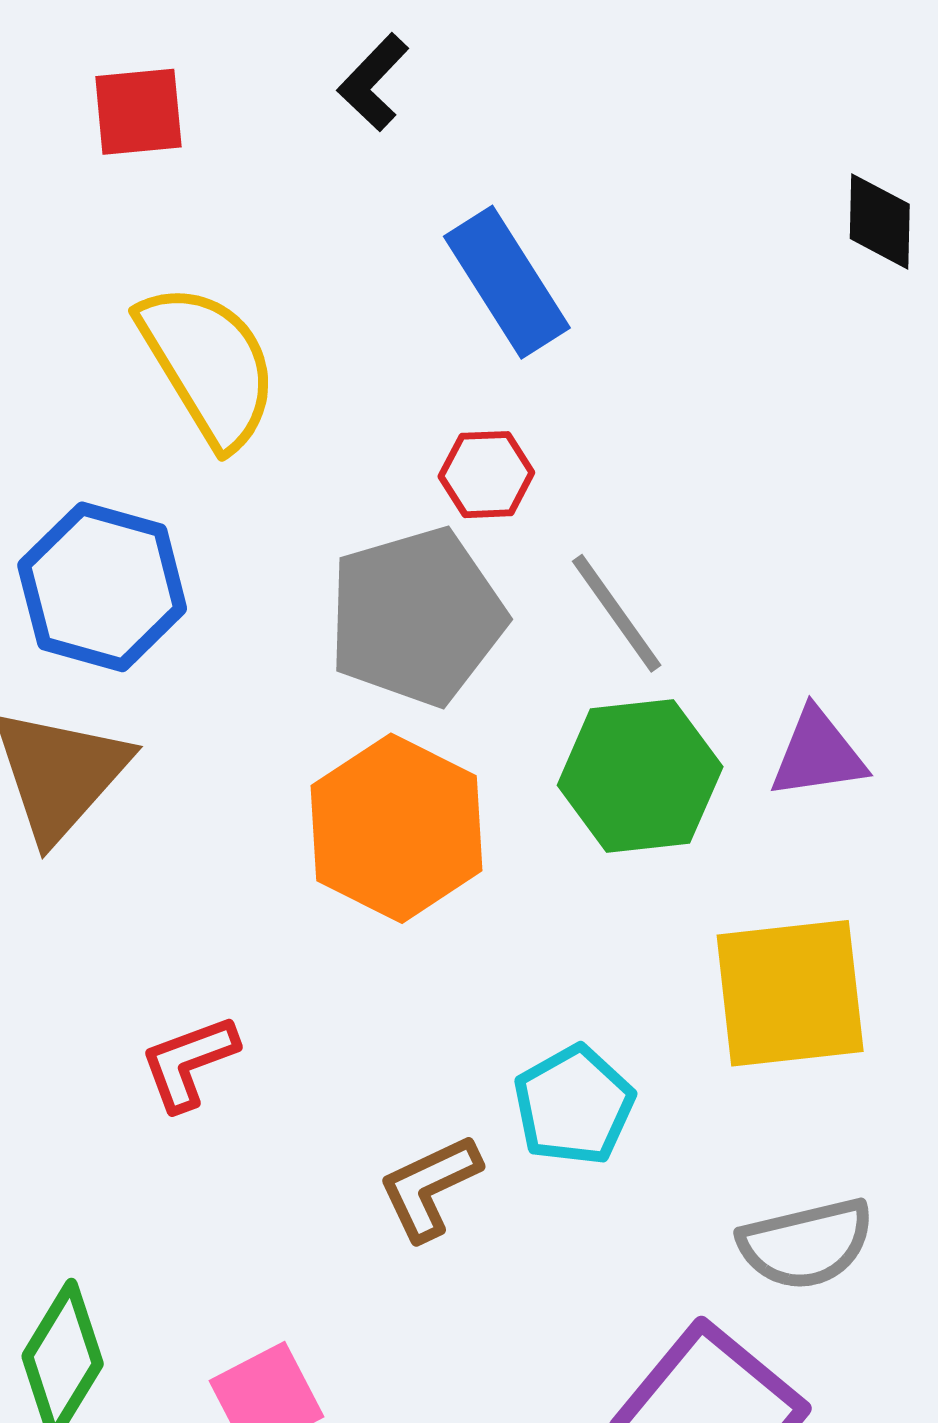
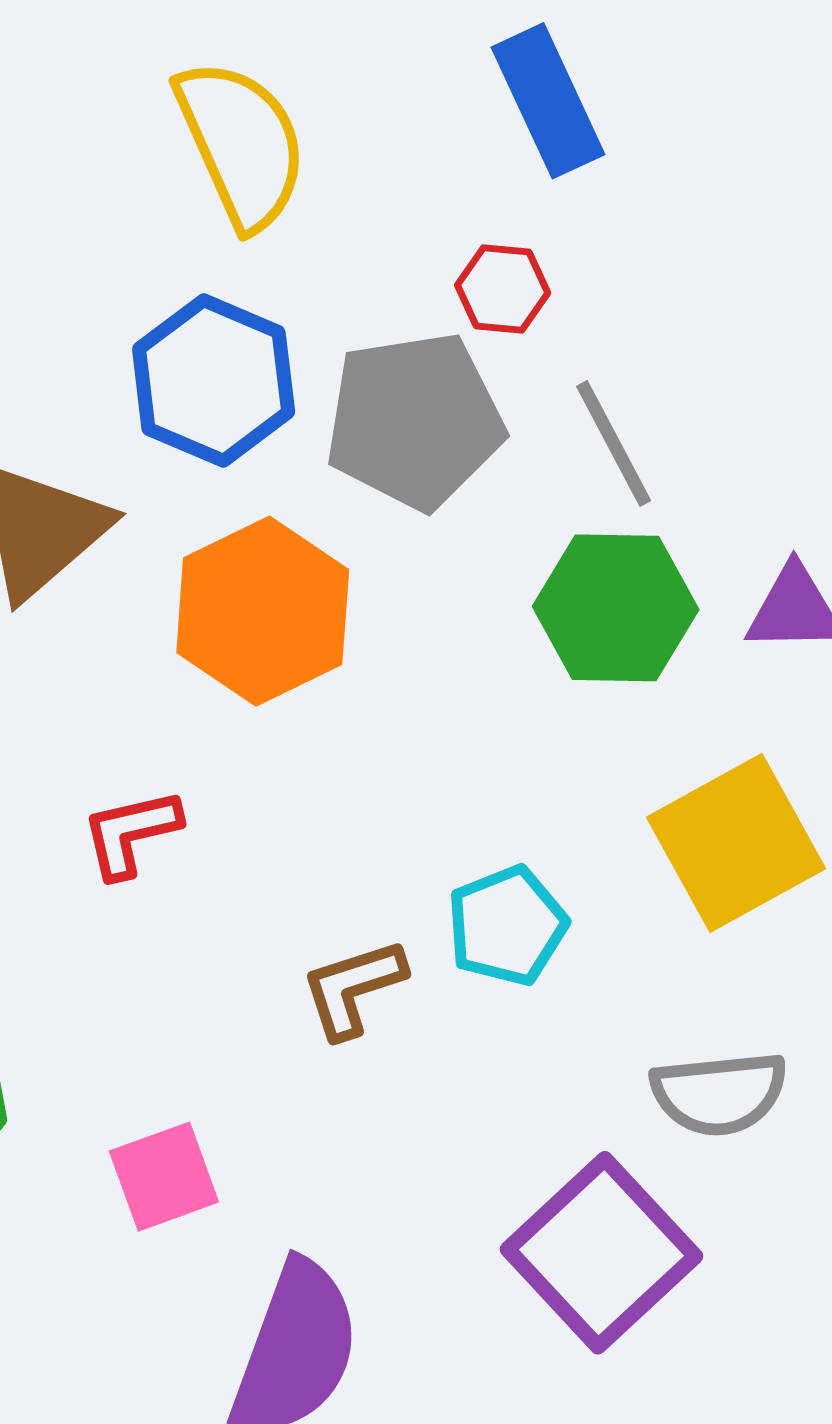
blue hexagon: (102, 587) -> (214, 380), moved
orange hexagon: (397, 828) -> (263, 611), moved
yellow square: (790, 993) -> (736, 843), turned -30

